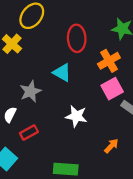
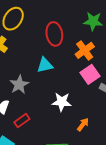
cyan triangle: (62, 73) -> (45, 65), turned -36
orange arrow: (111, 146) -> (83, 124), moved

